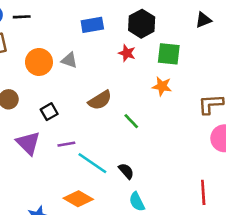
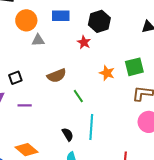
green square: (169, 54) -> (134, 67), moved, turned -30
gray triangle: (69, 60) -> (38, 40), turned -32
orange circle: (39, 62) -> (26, 20), moved
cyan line: (92, 163) -> (91, 127), moved, turned 50

